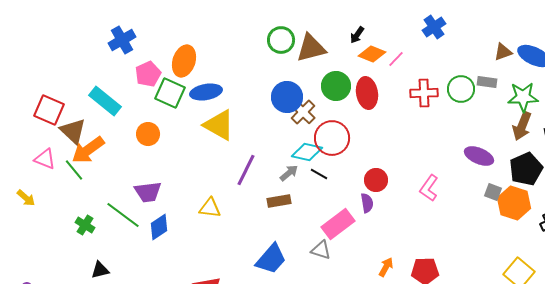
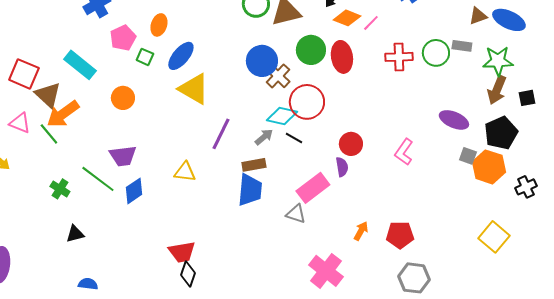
orange ellipse: (184, 61) -> (159, 25), size x0.7
blue ellipse: (206, 92) -> (181, 56), turned -40
green square: (170, 93) -> (145, 57), size x0.6
blue trapezoid: (271, 259) -> (250, 190), moved, turned -36

